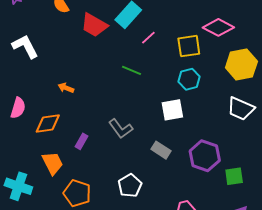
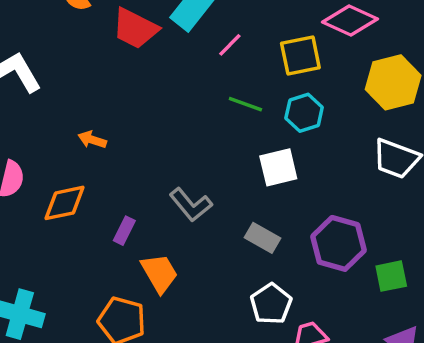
green line: (132, 70) -> (245, 104), moved
orange trapezoid: (53, 163) -> (159, 273), moved
white pentagon: (130, 186) -> (271, 304), moved

